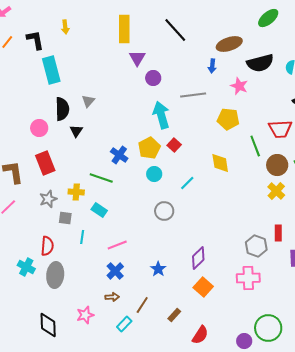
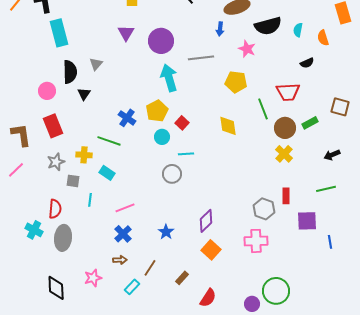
purple triangle: (137, 58) -> (126, 33), moved
purple circle: (153, 78) -> (161, 41), size x1.6
red square: (174, 145) -> (182, 123), moved
cyan line: (187, 183) -> (186, 154), moved, turned 42

